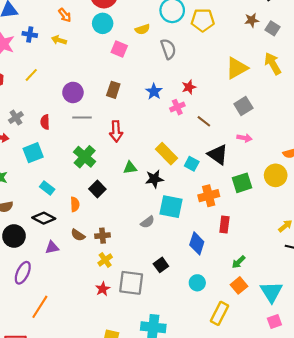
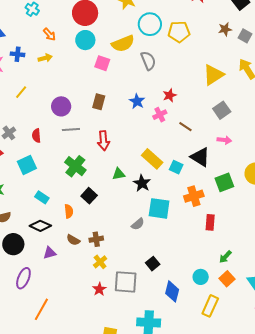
yellow semicircle: (142, 29) -> (123, 44), size x1.6
yellow arrow: (59, 40) -> (45, 58), turned 152
black star: (154, 179) -> (142, 183), turned -30
blue diamond: (197, 243) -> (172, 291), moved
cyan circle: (197, 283) -> (201, 277), moved

